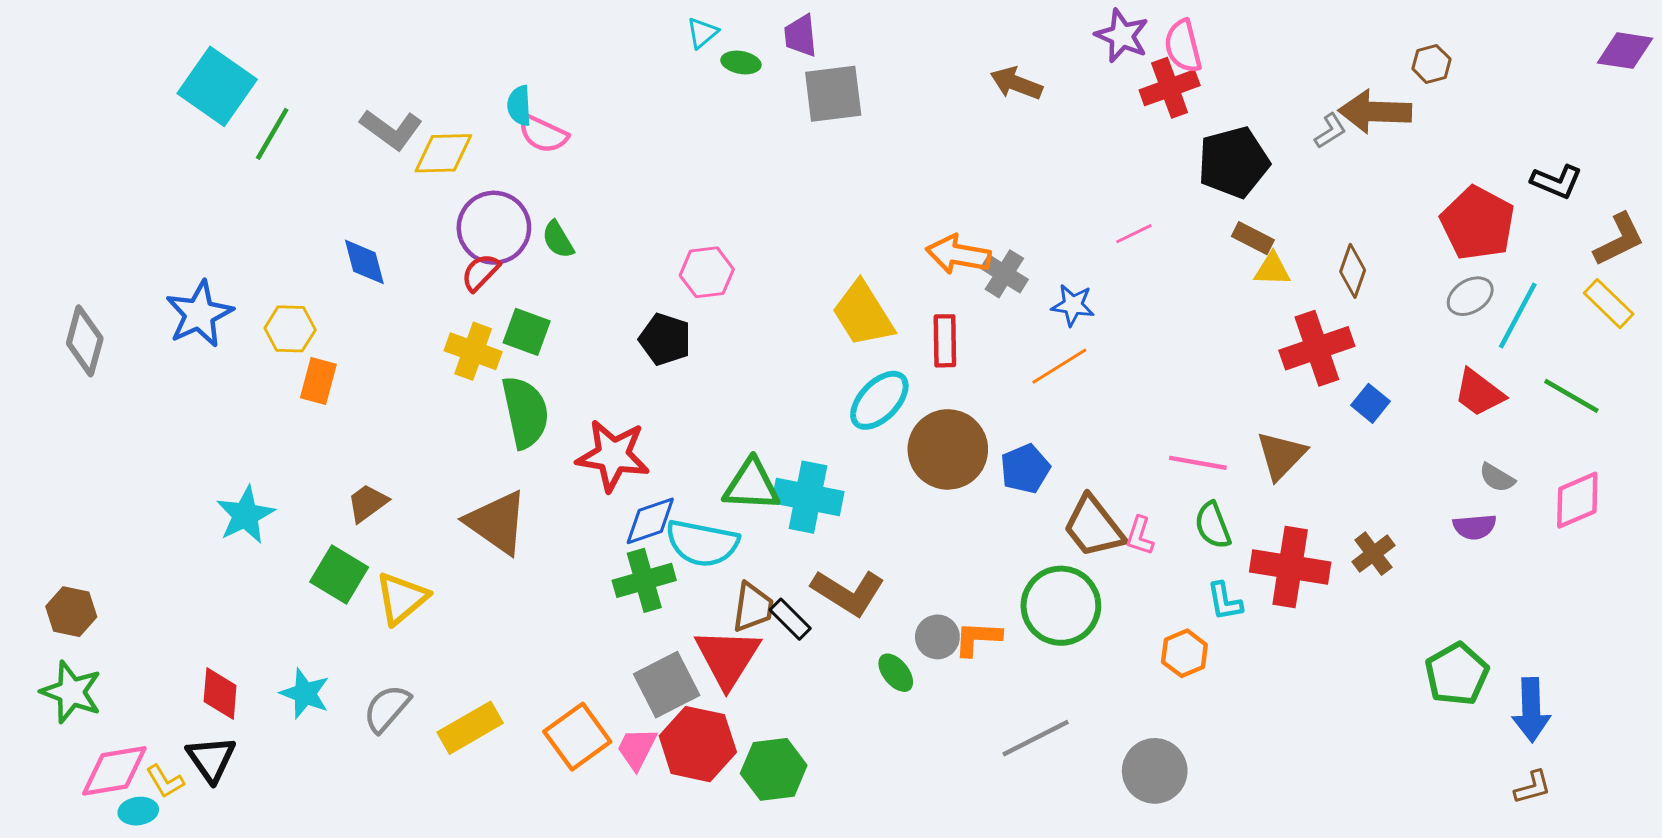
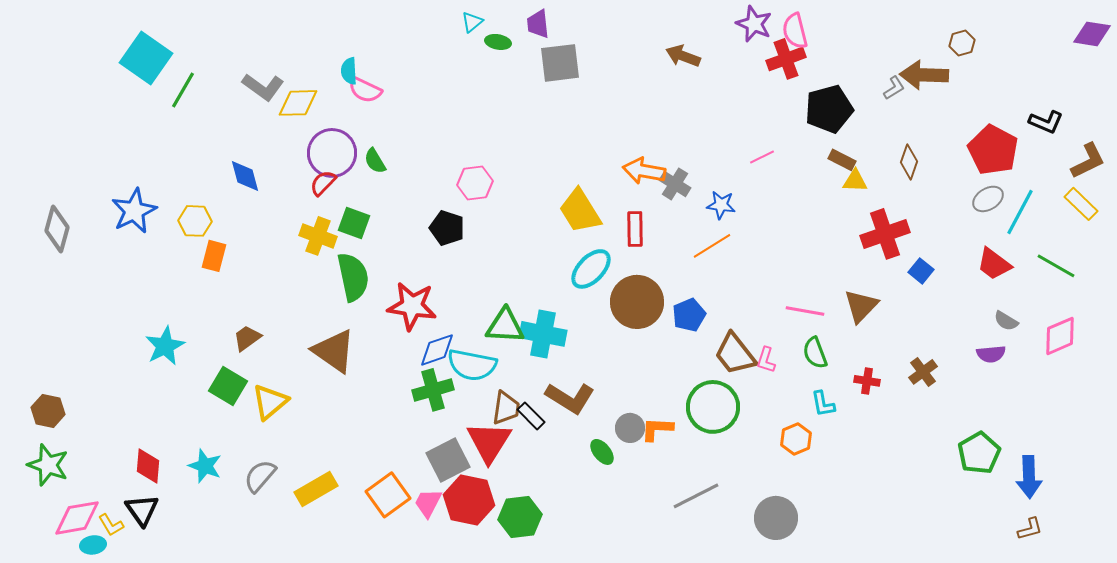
brown diamond: (1353, 271) -> (909, 162), moved
red cross: (1290, 567) -> (867, 381), size x0.5

